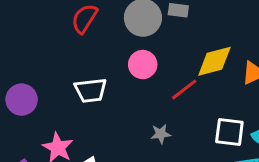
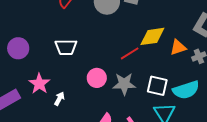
pink circle: (143, 65) -> (97, 78), moved
gray star: (161, 134) -> (124, 84), moved, size x1.6

